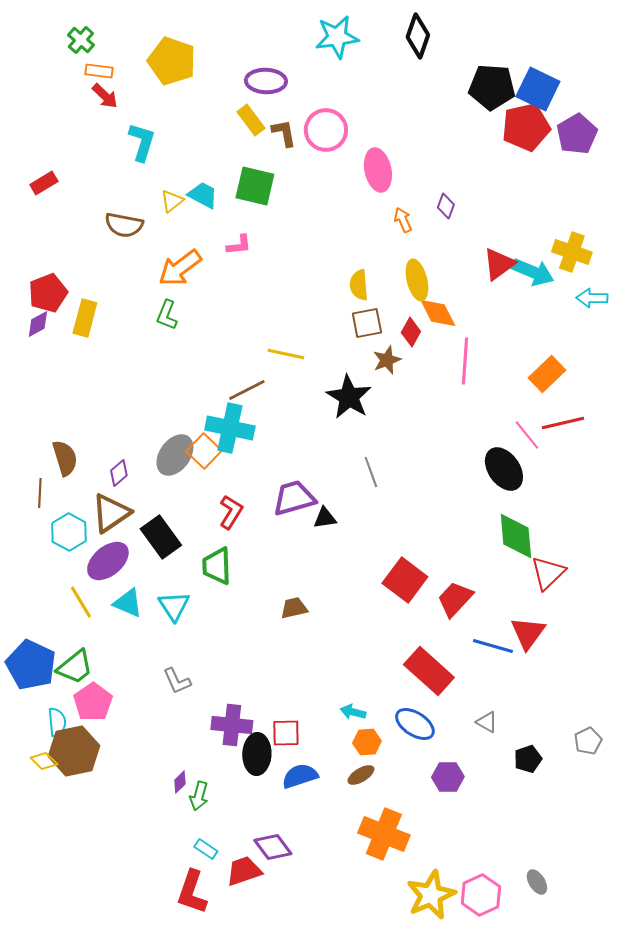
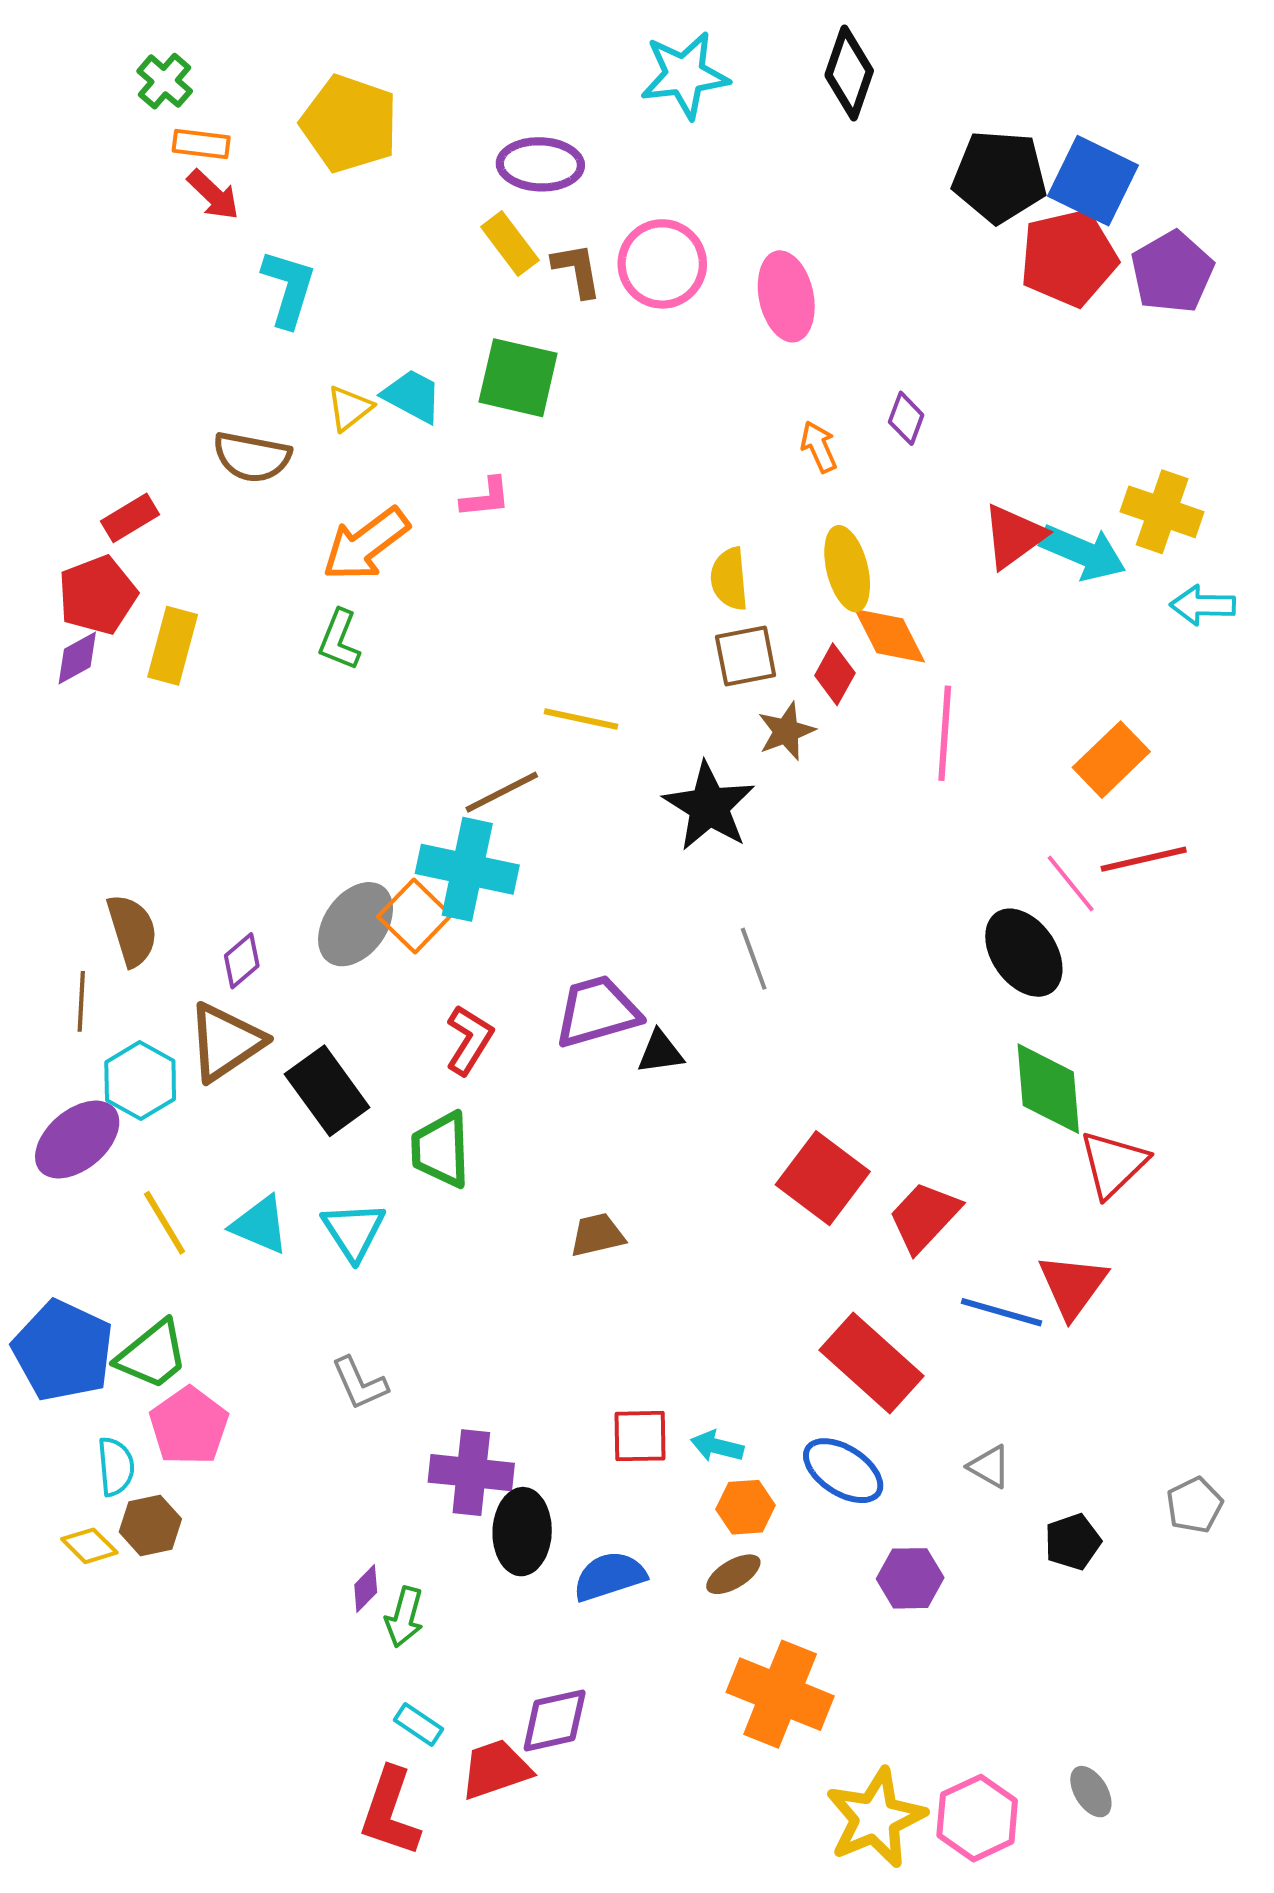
pink ellipse: (378, 170) -> (786, 296), moved
red rectangle: (44, 183) -> (130, 518), moved
purple ellipse: (108, 561) -> (77, 1139), moved
red square: (286, 733) -> (640, 1436), moved
brown hexagon: (74, 751) -> (150, 1525), size x0.6
purple diamond: (273, 847) -> (555, 1721), turned -66

